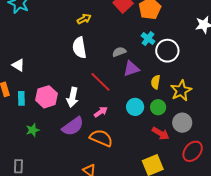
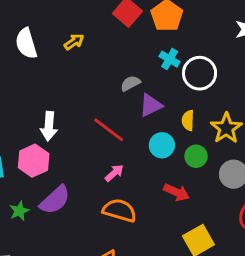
white semicircle: (79, 48) -> (26, 43), moved
white arrow: (73, 97) -> (49, 126), moved
cyan circle: (135, 107) -> (162, 145), moved
purple semicircle: (73, 126) -> (55, 200), moved
red arrow: (161, 133) -> (177, 192), moved

